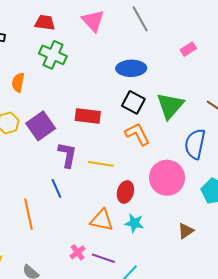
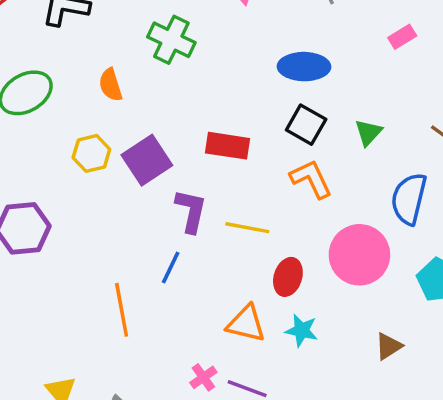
orange semicircle: (18, 82) -> (111, 85), turned -30
green triangle: (170, 106) -> (368, 132), size x0.6
blue line: (56, 188) -> (171, 267), turned 48

